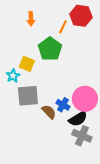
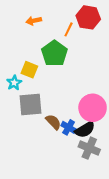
orange arrow: (31, 19) -> (34, 21), turned 80
blue cross: (63, 105) -> (69, 127), moved

